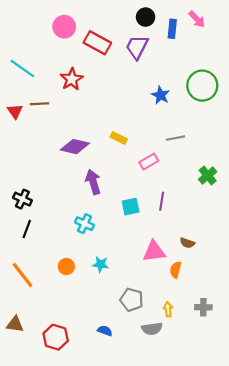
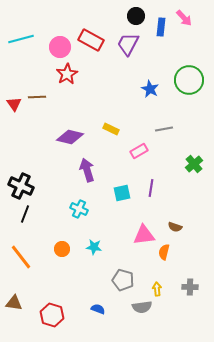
pink circle: (64, 27) -> (60, 47), moved
cyan line: (22, 68) -> (21, 39), moved, turned -50
black cross: (22, 199) -> (21, 186), size x1.4

